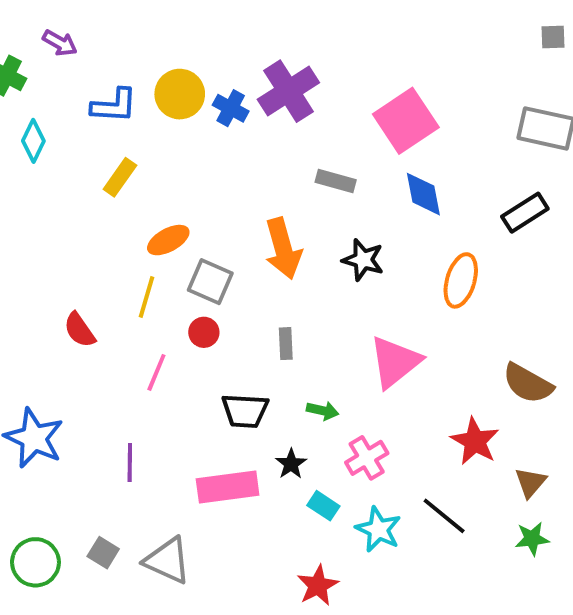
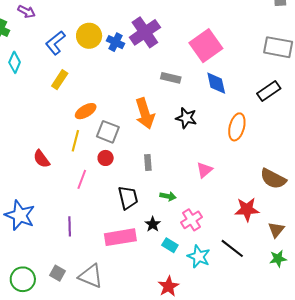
blue L-shape: (114, 106) -> (55, 43), turned 140
pink triangle: (395, 362) -> (204, 170), size x0.6
black trapezoid: (245, 411) -> (128, 198), turned -105
red star: (475, 441) -> (247, 209), turned -30

